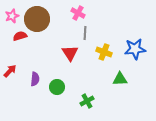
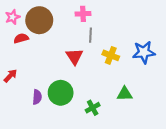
pink cross: (78, 13) -> (83, 14), turned -32
purple semicircle: (35, 79) -> (37, 97), moved
green triangle: (120, 79) -> (125, 94), moved
green circle: (57, 87) -> (61, 93), size x1.5

